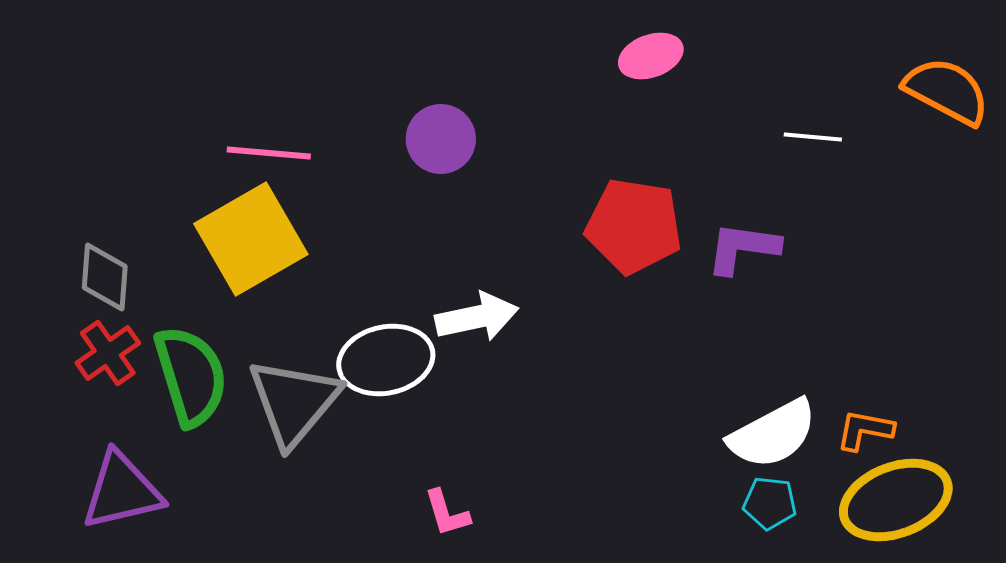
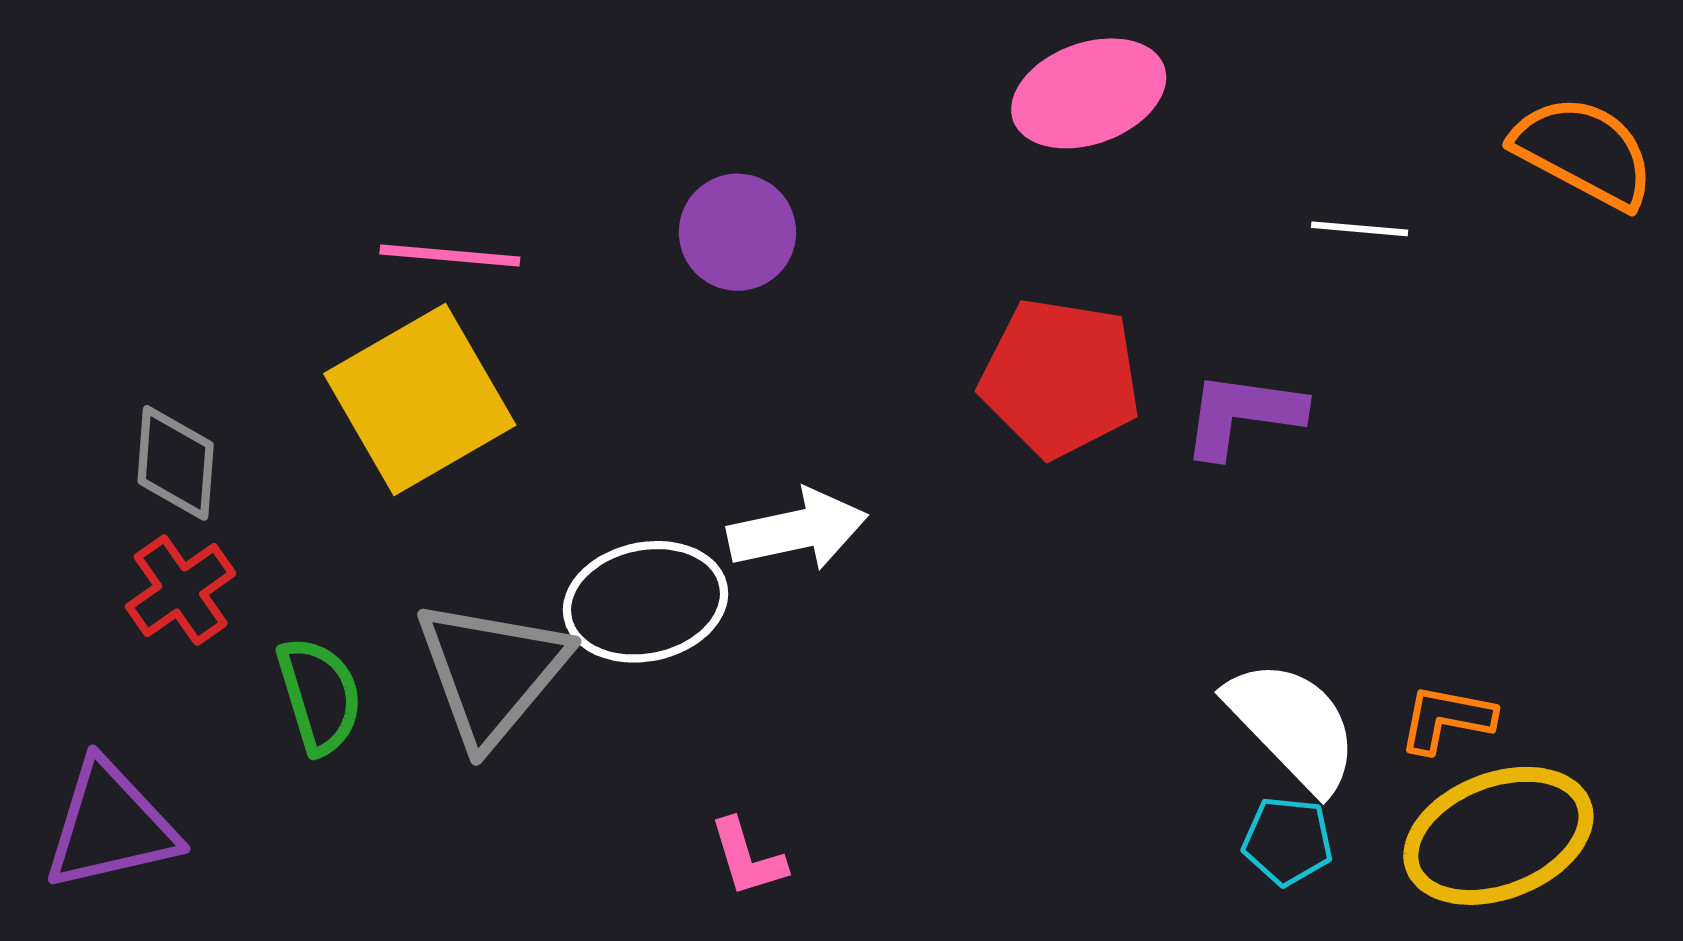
pink ellipse: (651, 56) -> (1089, 93), size x1.4
green semicircle: (191, 376) -> (319, 695), moved, size x0.7
white semicircle: (773, 434) -> (1293, 726), turned -106
purple triangle: (122, 491) -> (110, 826), moved

